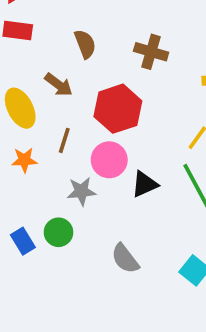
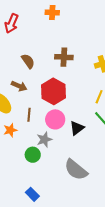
green circle: (58, 232) -> (33, 155), moved
blue rectangle: (23, 241) -> (32, 194), moved
gray semicircle: (125, 259) -> (76, 170), size x1.4

